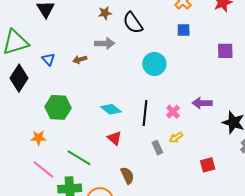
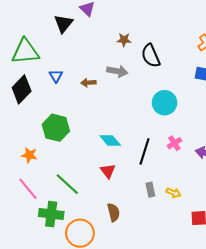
pink cross: (173, 112) -> (174, 143), moved
yellow arrow: (176, 137) -> (173, 193), moved, turned -136

